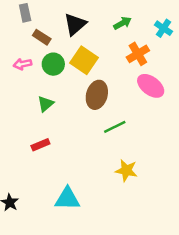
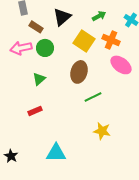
orange cross: (138, 54) -> (111, 40), turned -36
yellow square: (84, 60) -> (84, 41), moved
pink arrow: (23, 64) -> (21, 48), size x1.5

